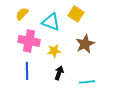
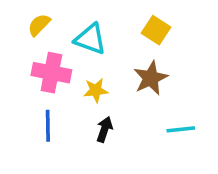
yellow square: (76, 14) -> (156, 30), moved
cyan line: (87, 82) -> (181, 129), moved

